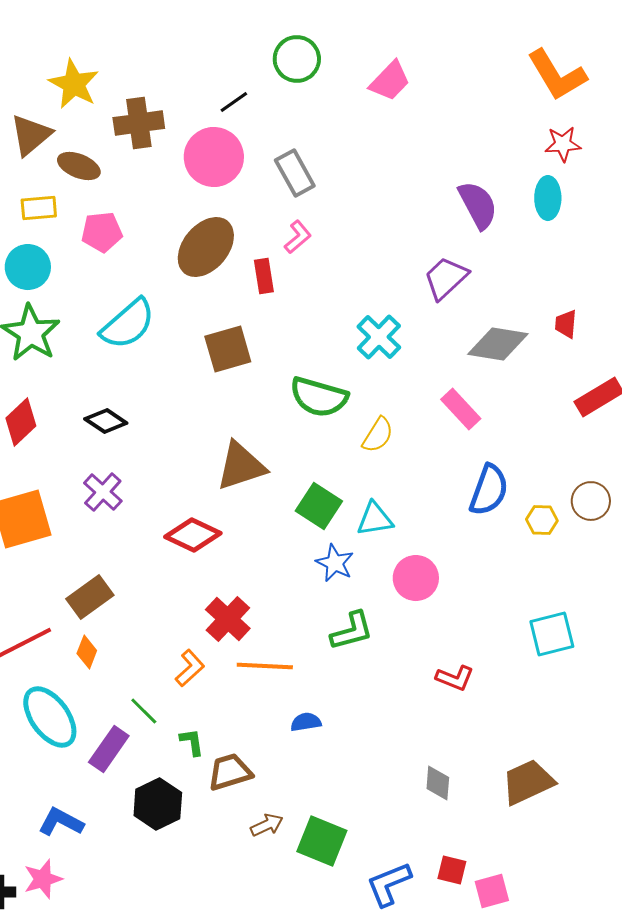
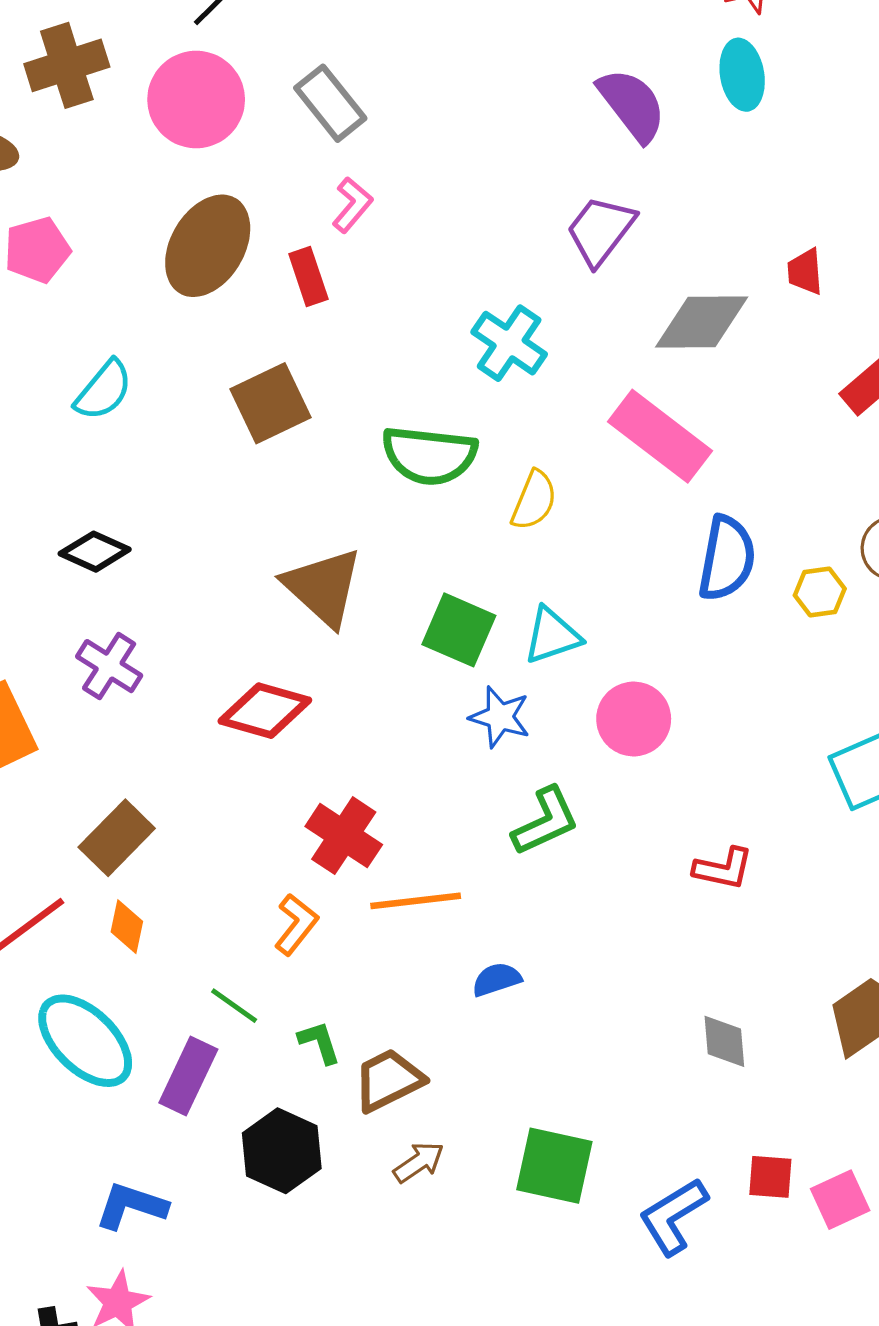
cyan semicircle: (128, 324) -> (104, 390), size x0.7
pink rectangle: (461, 409) -> (660, 436), size x1.5
brown triangle: (241, 466) -> (323, 587), turned -50
brown arrow: (267, 825) -> (419, 1162), moved

